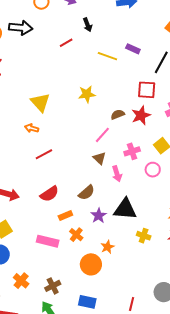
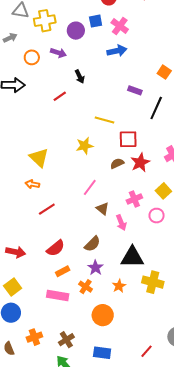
purple rectangle: (133, 49) -> (135, 90), moved
yellow line: (107, 56) -> (104, 120), moved
red square: (147, 90) -> (128, 139), moved
pink line: (102, 135) -> (90, 187), moved
orange rectangle: (65, 216) -> (63, 271), moved
purple star: (99, 216) -> (95, 268), moved
yellow cross: (144, 236) -> (153, 282), size x1.5
orange star: (107, 247) -> (119, 286), moved
orange cross: (21, 281) -> (34, 337), turned 35
red line: (132, 304) -> (146, 351), turned 32

